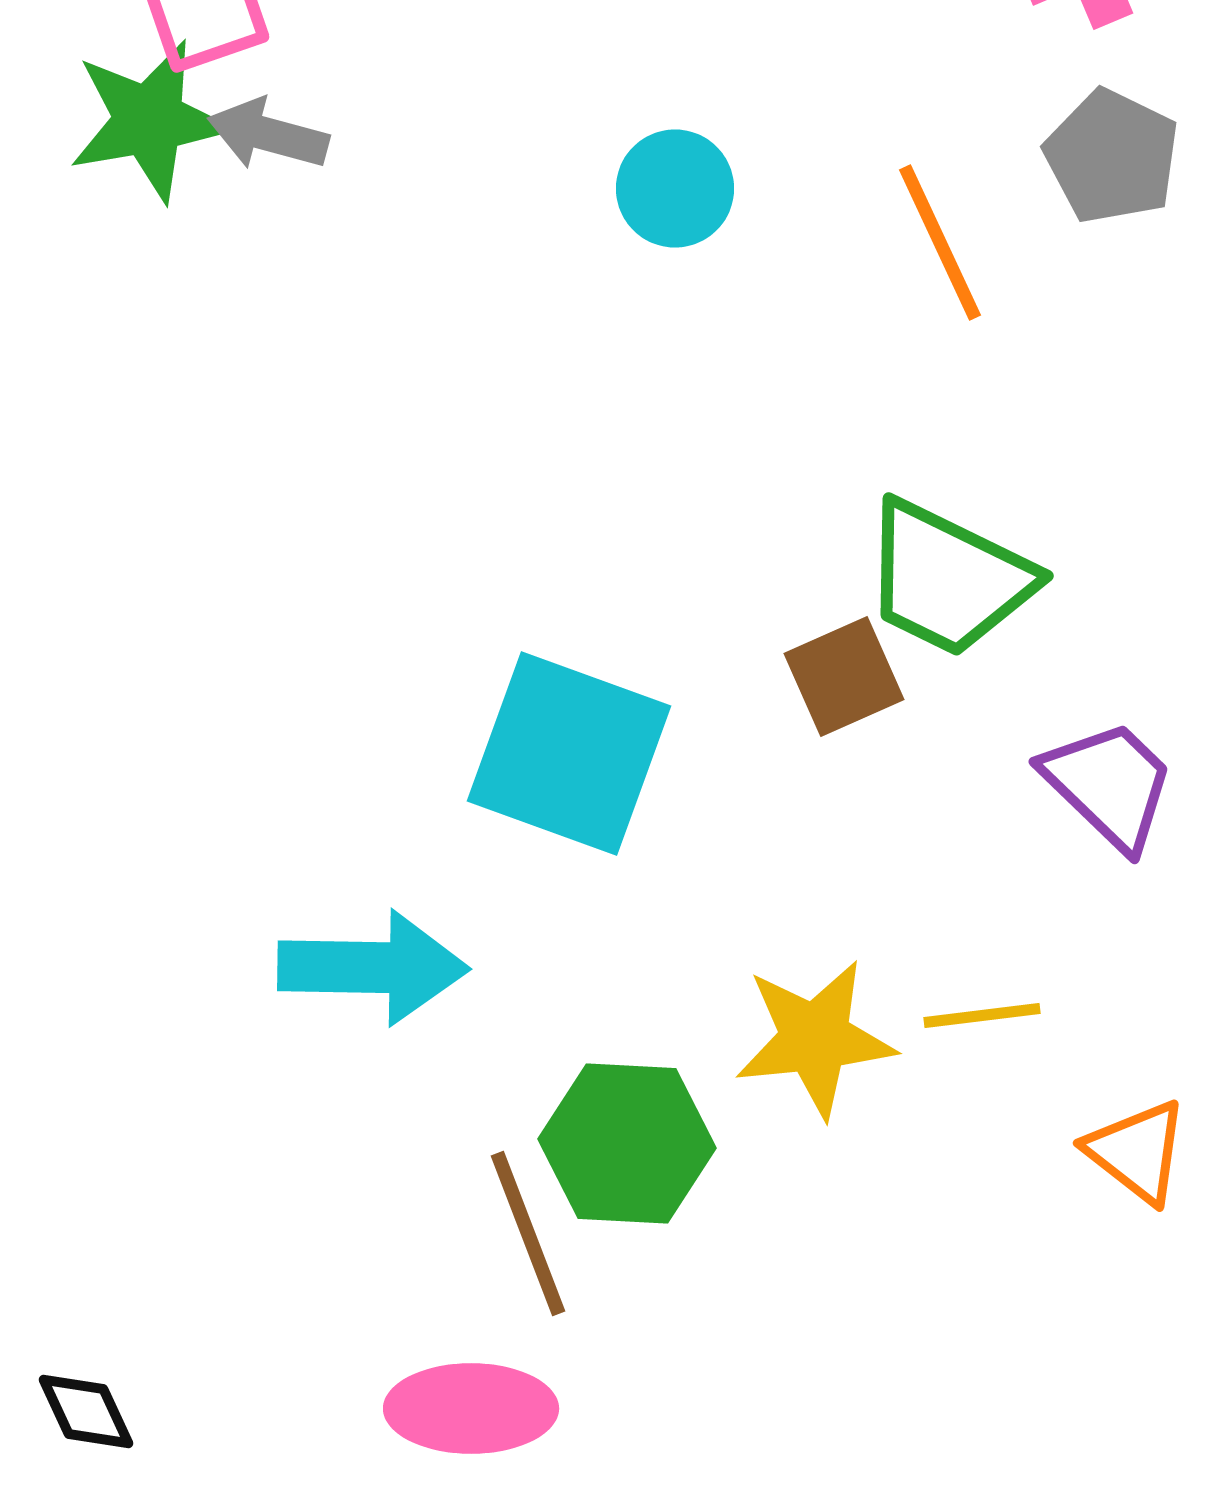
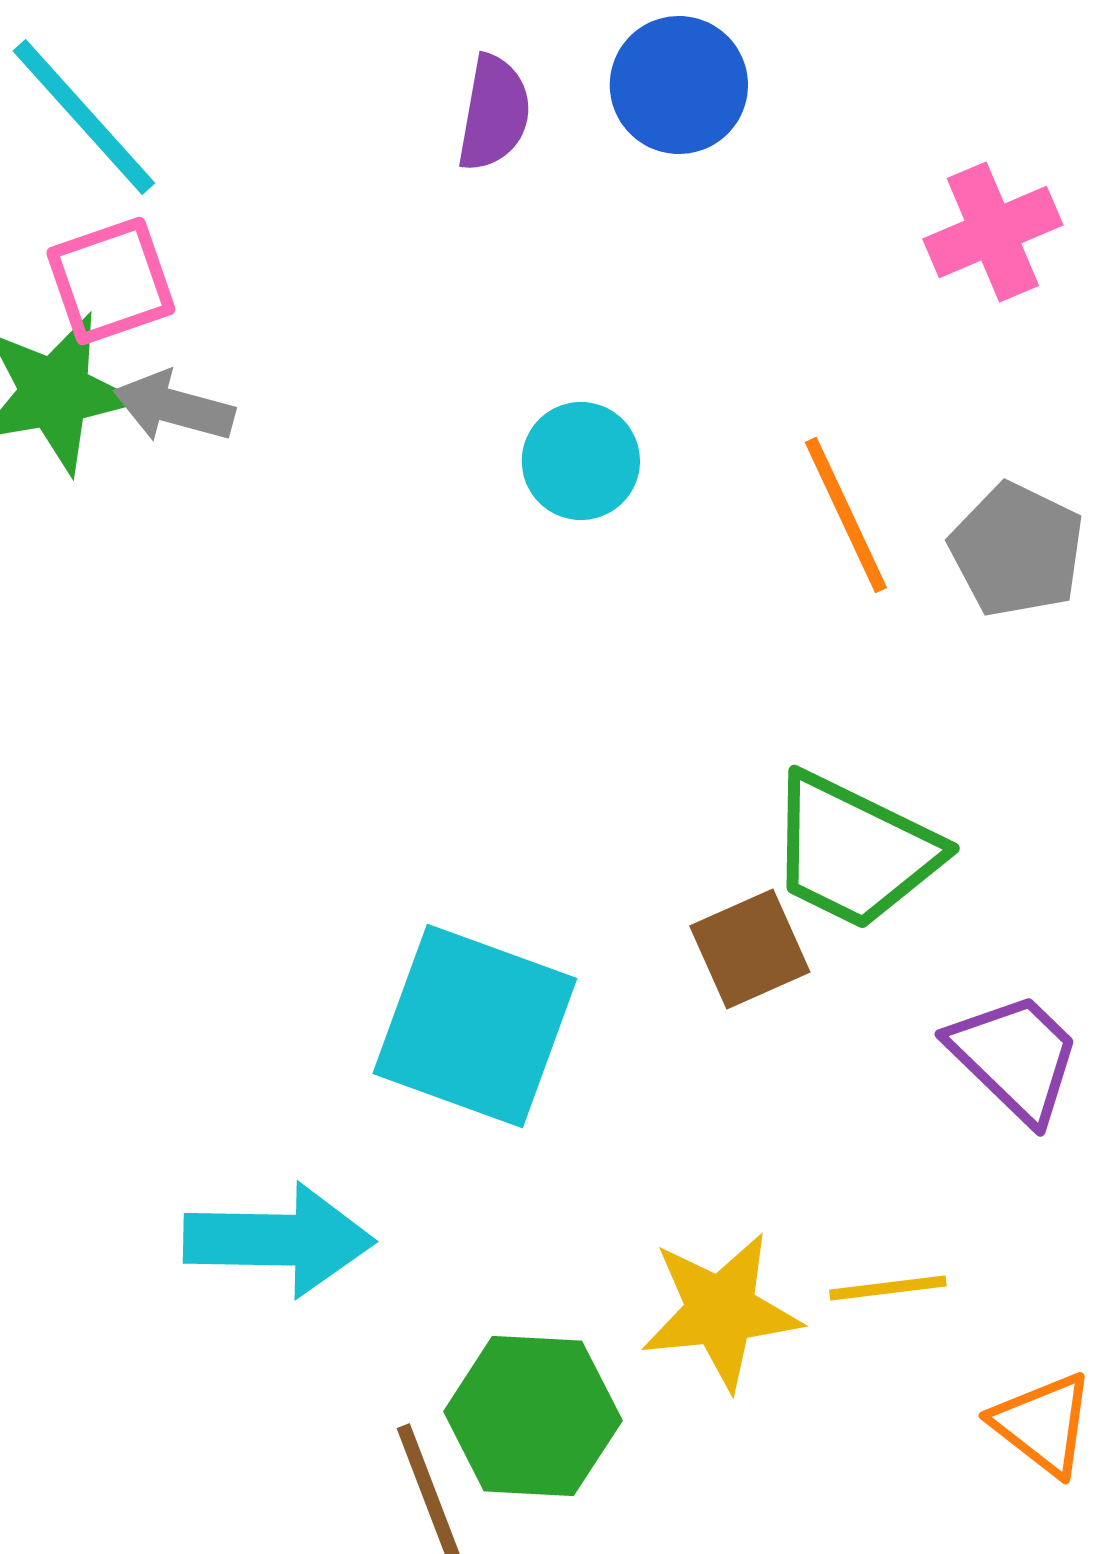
gray pentagon: (1112, 156) -> (1017, 550), moved

